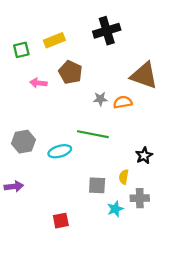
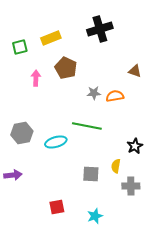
brown triangle: (144, 75) -> (135, 71), size x0.5
pink arrow: (38, 83) -> (36, 78), turned 84
cyan star: (115, 209) -> (95, 216), moved

